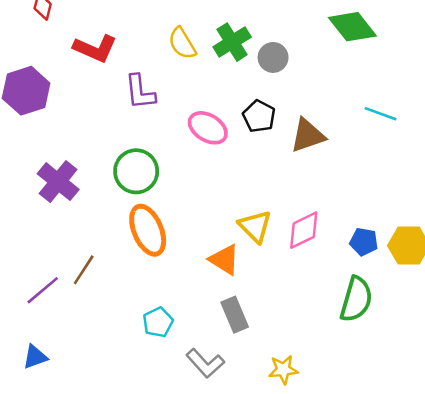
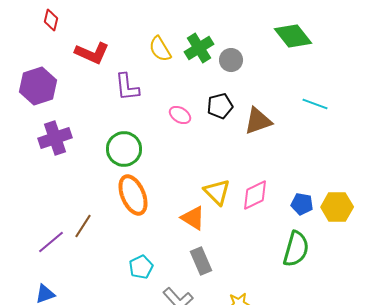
black pentagon: (259, 116) -> (220, 106), turned 30
pink ellipse: (208, 128) -> (180, 115), size x0.7
purple cross: (58, 182) -> (55, 138), moved, turned 32

